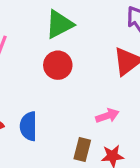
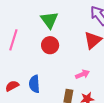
green triangle: (59, 24) -> (49, 20), turned -36

